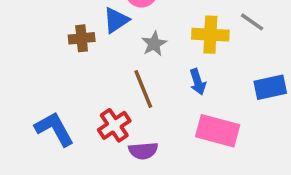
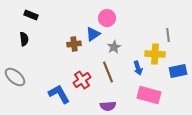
gray line: (252, 22) -> (168, 35), turned 48
yellow cross: (210, 35) -> (155, 54), moved
red cross: (114, 125) -> (82, 80), moved

